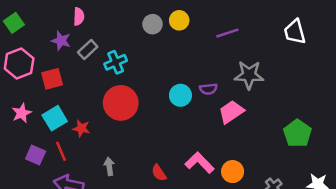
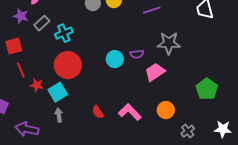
cyan square: (55, 118) -> (58, 92), moved
red line: (61, 151) -> (21, 70), moved
orange circle: (233, 172) -> (166, 110), moved
red semicircle: (159, 173) -> (98, 112), moved

